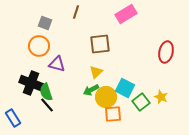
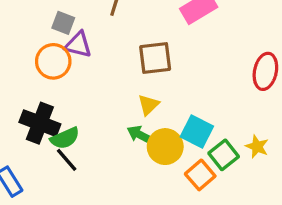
purple triangle: (57, 64) -> (78, 45), moved
green arrow: (91, 90) -> (140, 135), turned 56
green semicircle: (46, 92) -> (65, 138), turned -96
orange square: (113, 114) -> (200, 175), moved, turned -36

